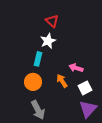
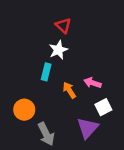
orange arrow: (62, 81) -> (69, 90), moved
orange circle: (33, 82) -> (24, 110), moved
purple triangle: (88, 109) -> (88, 128), moved

